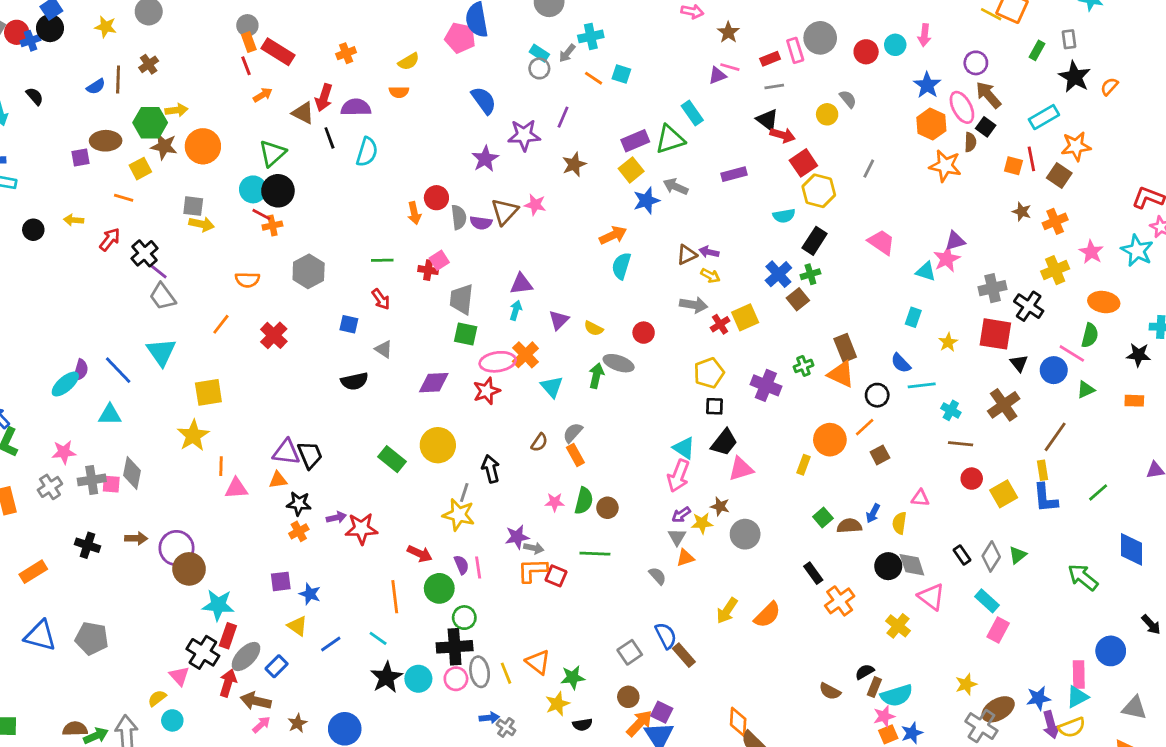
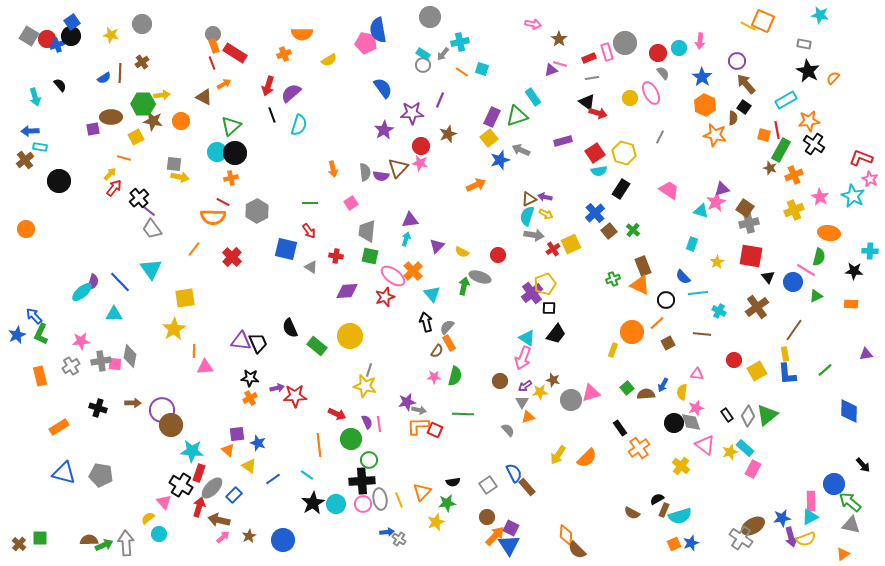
gray rectangle: (1069, 39) -> (804, 44), turned -72
green rectangle: (1037, 50) -> (781, 150), moved, size x1.6
orange semicircle: (399, 92) -> (302, 34), moved, size x1.5
gray semicircle: (848, 99) -> (663, 73), moved
purple semicircle: (356, 107) -> (291, 93), turned -40
pink ellipse: (962, 107) -> (651, 93), moved
brown triangle: (303, 113) -> (204, 97), moved
purple rectangle: (635, 141) -> (492, 117), turned -42
orange circle: (203, 146) -> (181, 121), size x0.7
red square: (803, 163) -> (595, 153), moved
brown square: (1059, 175) -> (745, 208), moved
red circle: (436, 198) -> (421, 146), moved
red line: (261, 214) -> (223, 202), moved
yellow arrow: (74, 220) -> (110, 174), moved, turned 128
black circle: (33, 230) -> (59, 181), size x1.5
cyan semicircle: (621, 266) -> (527, 216), moved
red cross: (428, 270) -> (336, 256), moved
green cross: (810, 274) -> (633, 230), moved, turned -32
orange semicircle: (247, 280) -> (213, 217), size x1.4
black cross: (1029, 306) -> (814, 144), moved
blue square: (349, 324) -> (286, 249), size x1.6
pink ellipse: (498, 362) -> (393, 276), turned 45
black semicircle: (354, 381) -> (290, 328), moved, turned 78
purple cross: (766, 385) -> (532, 293), moved, turned 30
brown semicircle: (539, 442) -> (437, 351), moved
brown line: (961, 444) -> (702, 334), moved
black arrow: (491, 469) -> (426, 322), moved
pink triangle: (741, 469) -> (591, 393), moved
orange triangle: (278, 480) -> (228, 450), moved, turned 48
brown circle: (607, 508) -> (500, 381), moved
green triangle: (1018, 555) -> (767, 415), size x1.6
green arrow: (1083, 577) -> (850, 502), moved
orange triangle: (538, 662) -> (422, 492), turned 36
yellow star: (966, 684) -> (730, 452), moved
pink star: (884, 716) -> (696, 408), moved
black semicircle: (582, 725) -> (453, 482), moved

